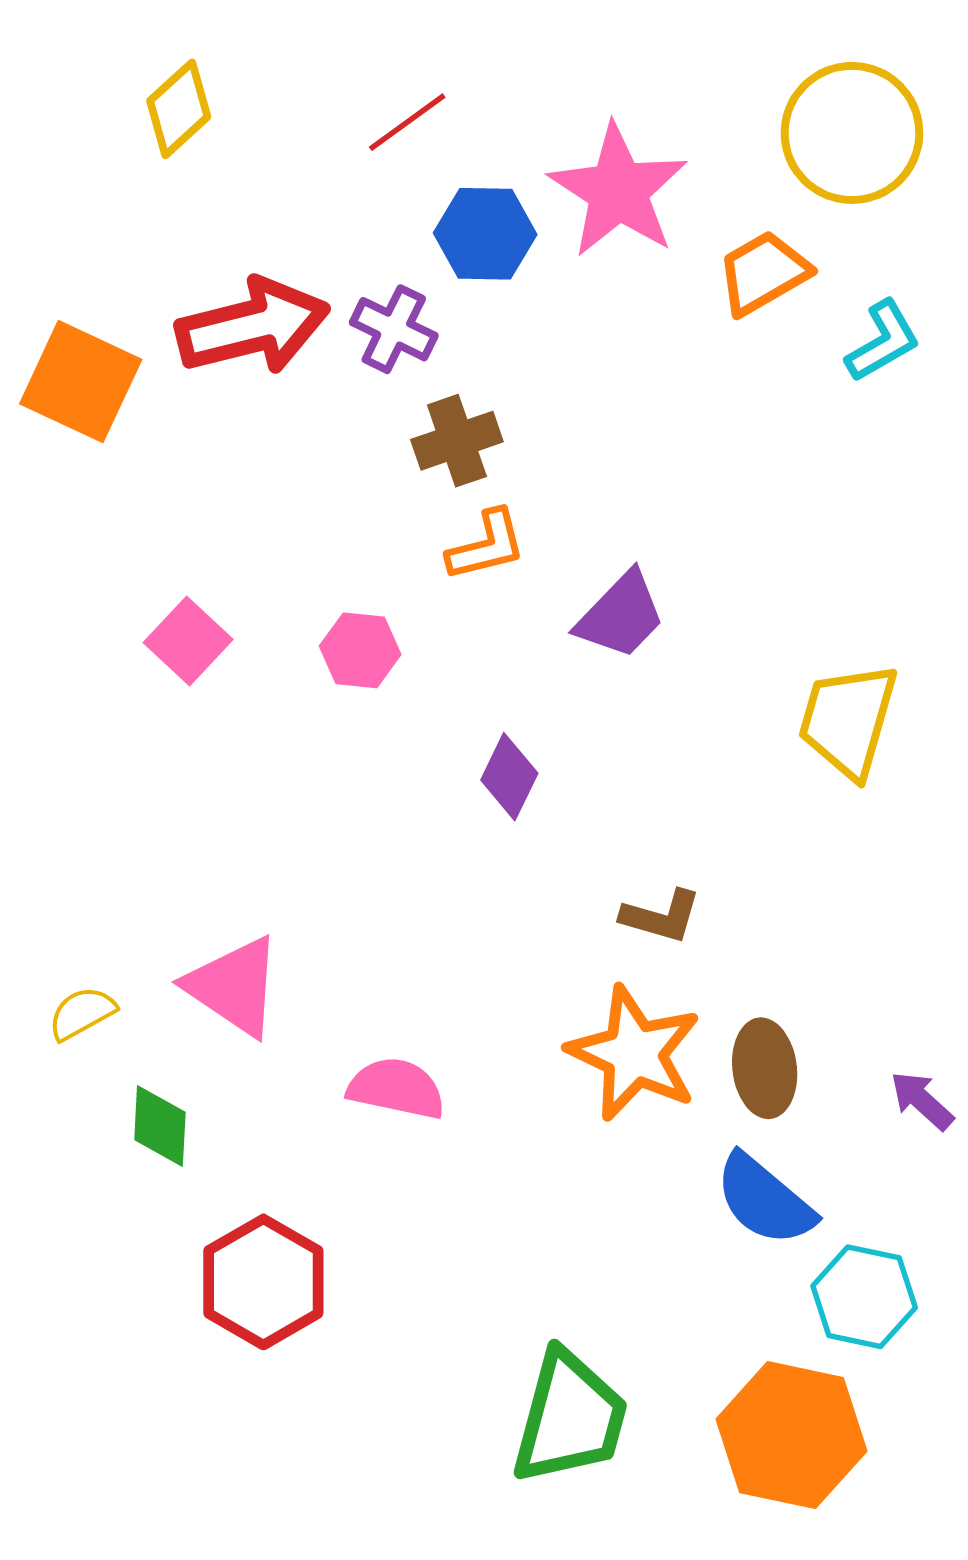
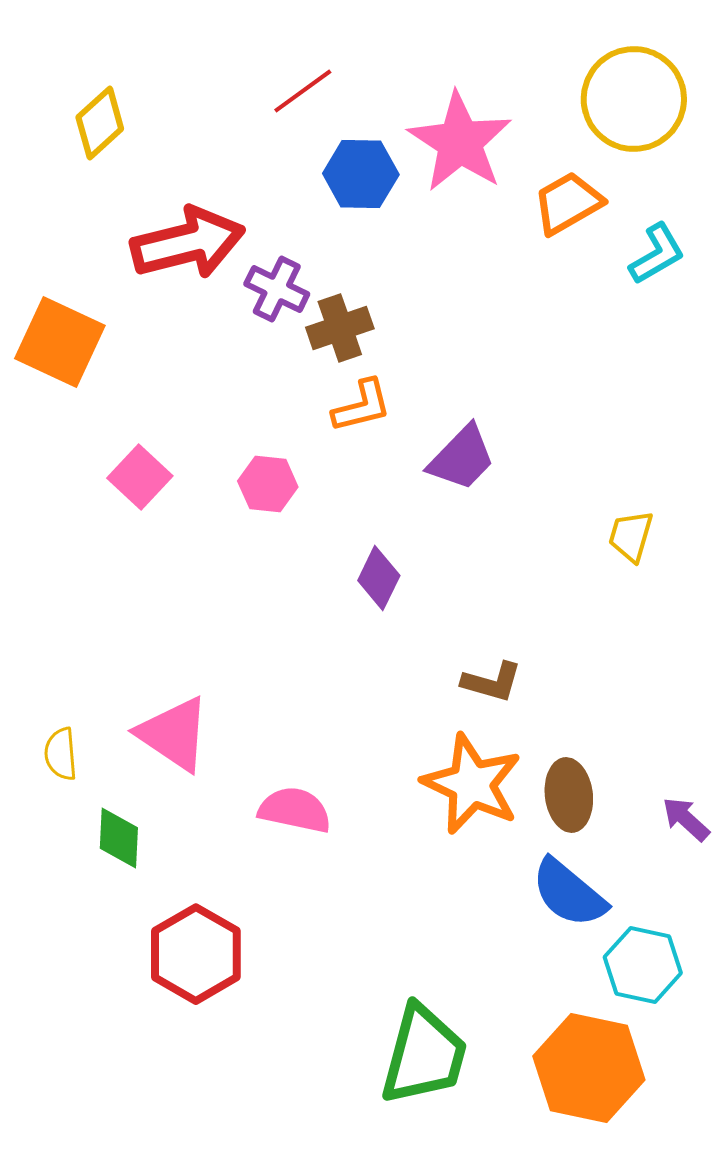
yellow diamond: (179, 109) -> (100, 123), moved
purple cross: (394, 329) -> (277, 289), moved
orange square: (81, 382) -> (60, 342), moved
yellow trapezoid: (848, 720) -> (631, 536), size x0.6
yellow semicircle: (82, 1013) -> (61, 754), turned -66

